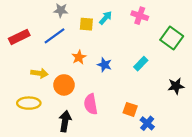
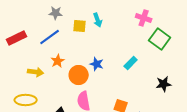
pink cross: (140, 16) -> (144, 18), moved
cyan arrow: (106, 18) -> (98, 20), turned 120
orange star: (79, 57) -> (58, 61), moved
orange circle: (64, 85) -> (79, 75), moved

